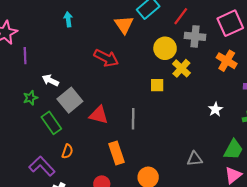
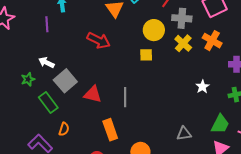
purple line: (25, 56) -> (47, 24), moved
yellow cross: (181, 68) -> (183, 43), moved
yellow square: (157, 85) -> (146, 55), moved

